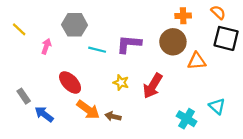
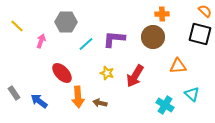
orange semicircle: (218, 12) -> (205, 11), moved
cyan line: (97, 50) -> (86, 44), turned -56
orange triangle: (197, 61) -> (178, 66), moved
gray rectangle: (24, 96) -> (14, 93), moved
orange arrow: (88, 110) -> (78, 97), turned 50

